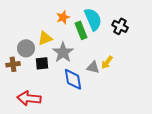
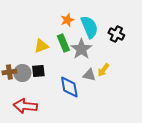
orange star: (63, 17) -> (67, 20), moved
green rectangle: (81, 30) -> (63, 43), moved
gray circle: (26, 48) -> (22, 73), moved
gray star: (63, 52) -> (81, 49), moved

